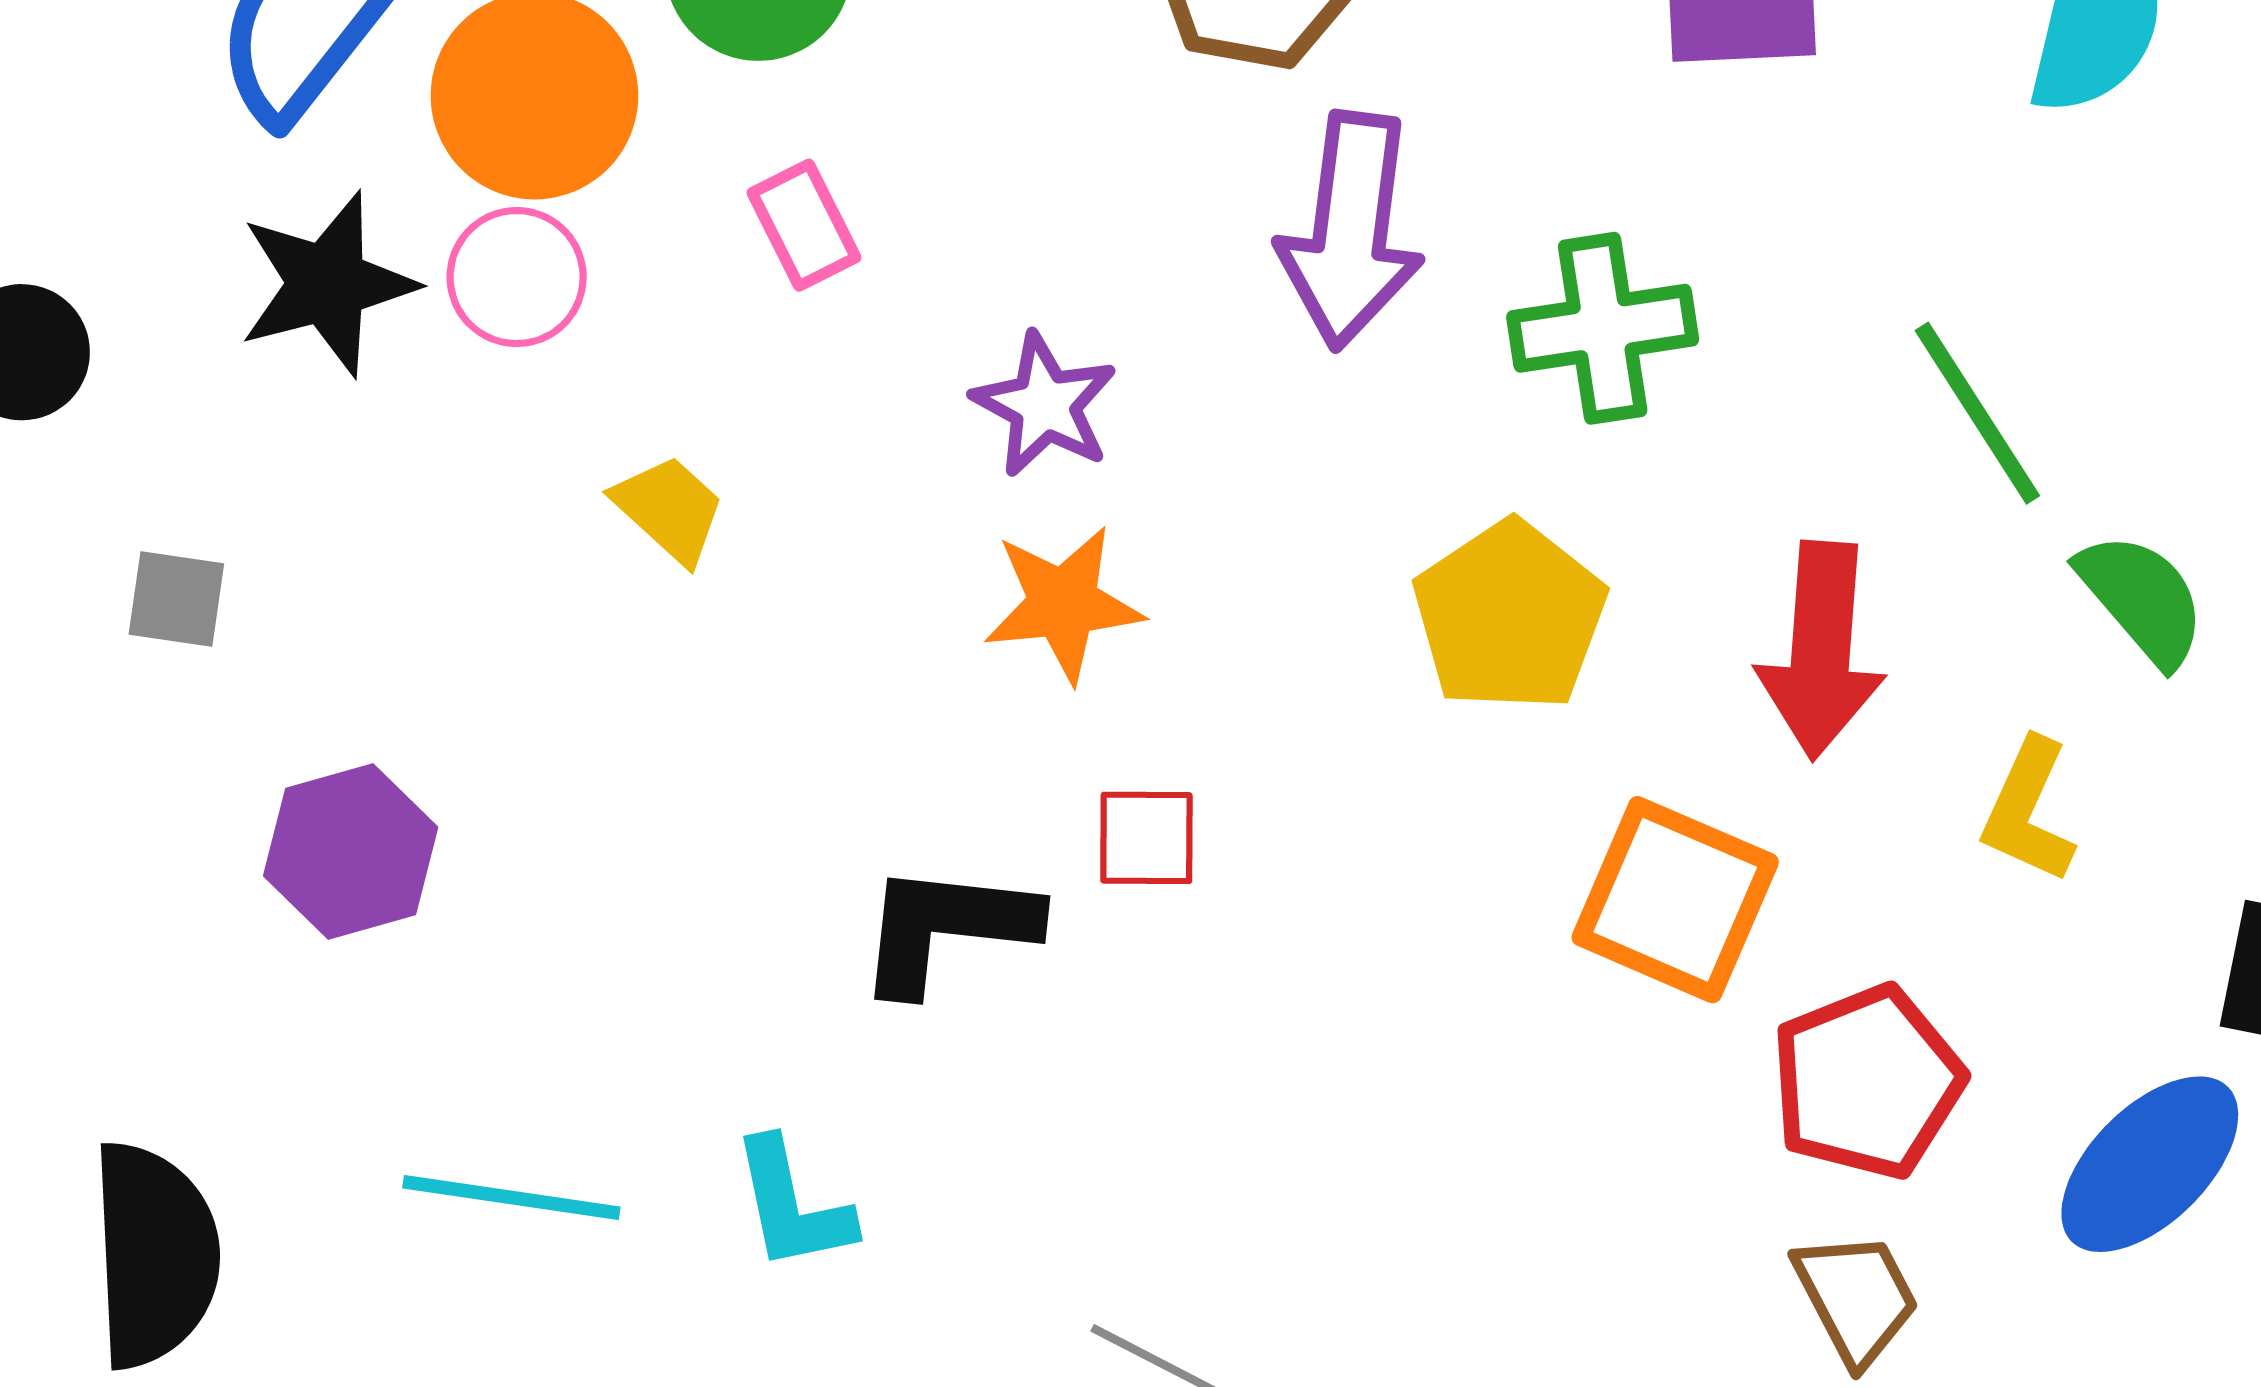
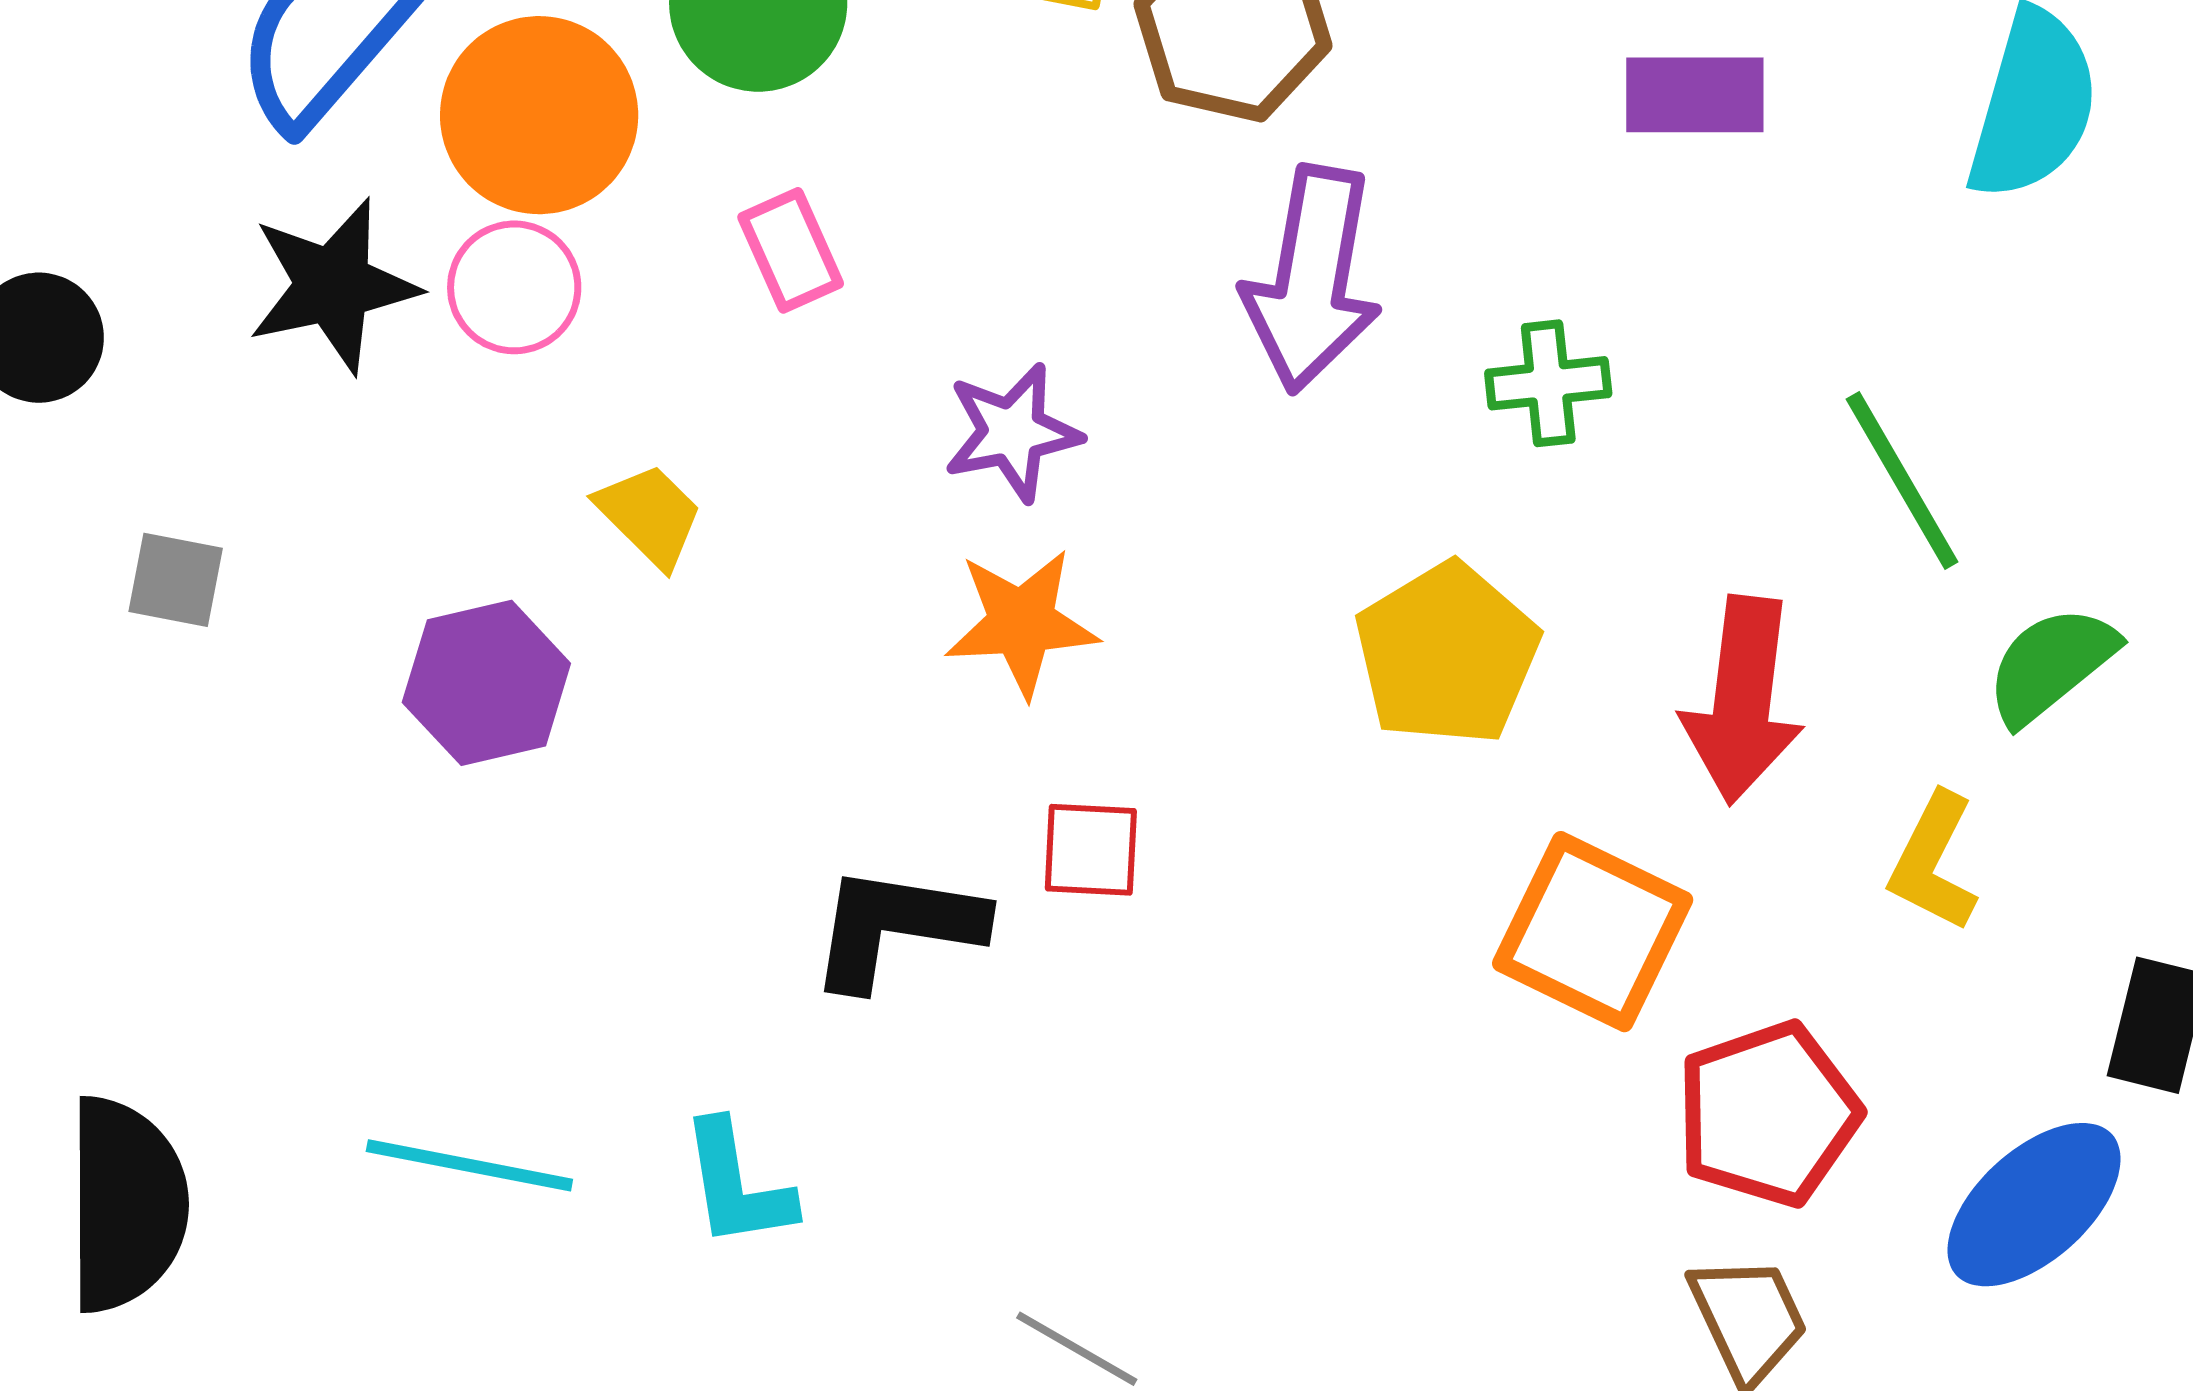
green cross: (1603, 328) -> (1548, 383), size x0.7
purple star: (1045, 405) -> (1012, 432), turned 30
green semicircle: (2142, 599) -> (2051, 665), turned -91
purple hexagon: (351, 852) -> (486, 683), moved

